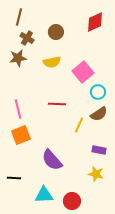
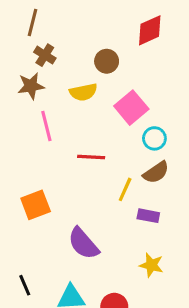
brown circle: (56, 32) -> (107, 61), moved
pink line: (18, 109) -> (46, 126), moved
purple rectangle: (99, 150) -> (148, 216), moved
black line: (14, 178) -> (25, 285), moved, turned 64

